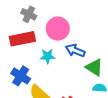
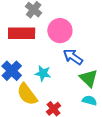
cyan star: (47, 56) -> (43, 73), moved

